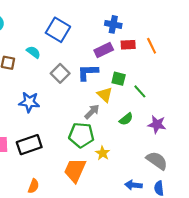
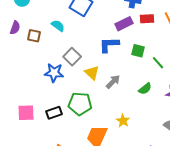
gray square: (60, 73) -> (72, 57), moved
yellow triangle: (105, 95) -> (92, 73), moved
green pentagon: (81, 135) -> (80, 104), moved
black rectangle: (29, 145) -> (54, 113), size x0.7

